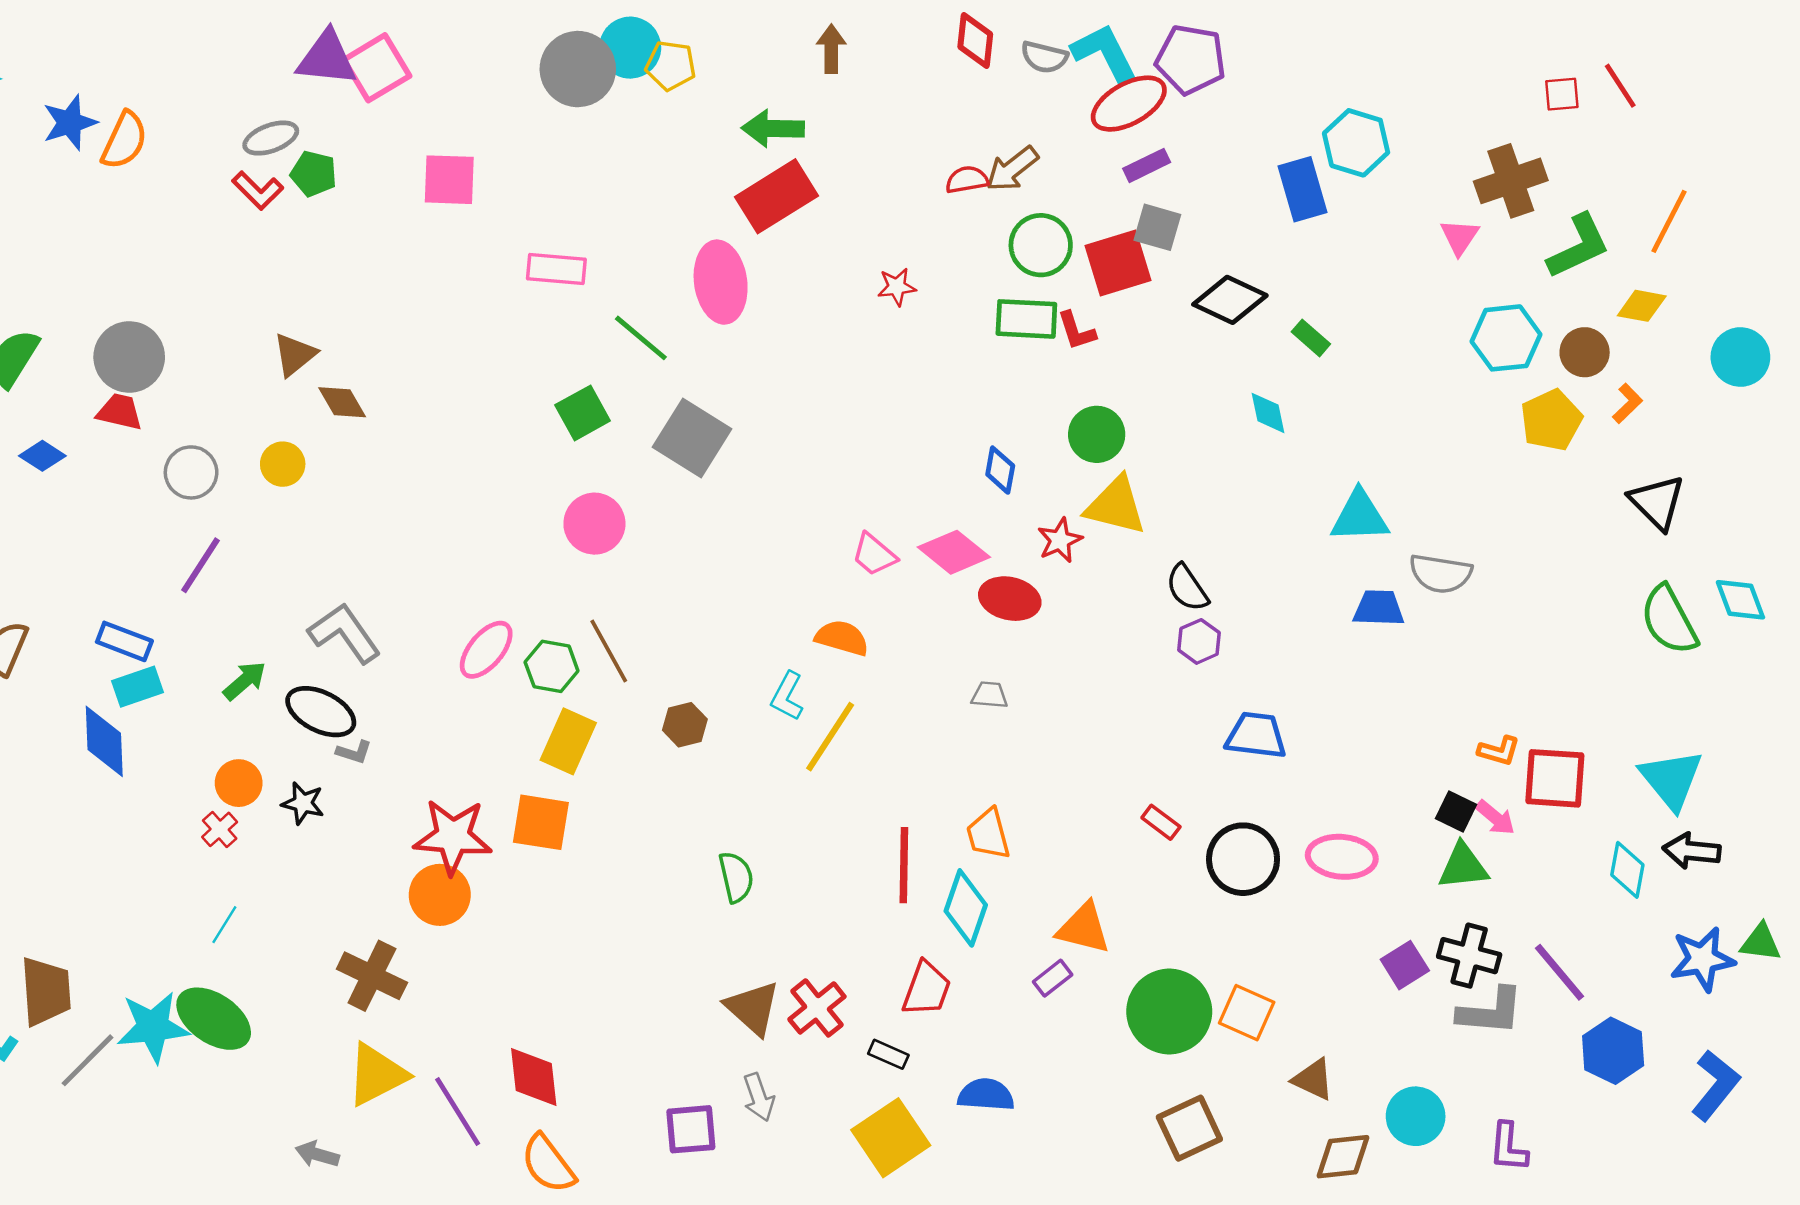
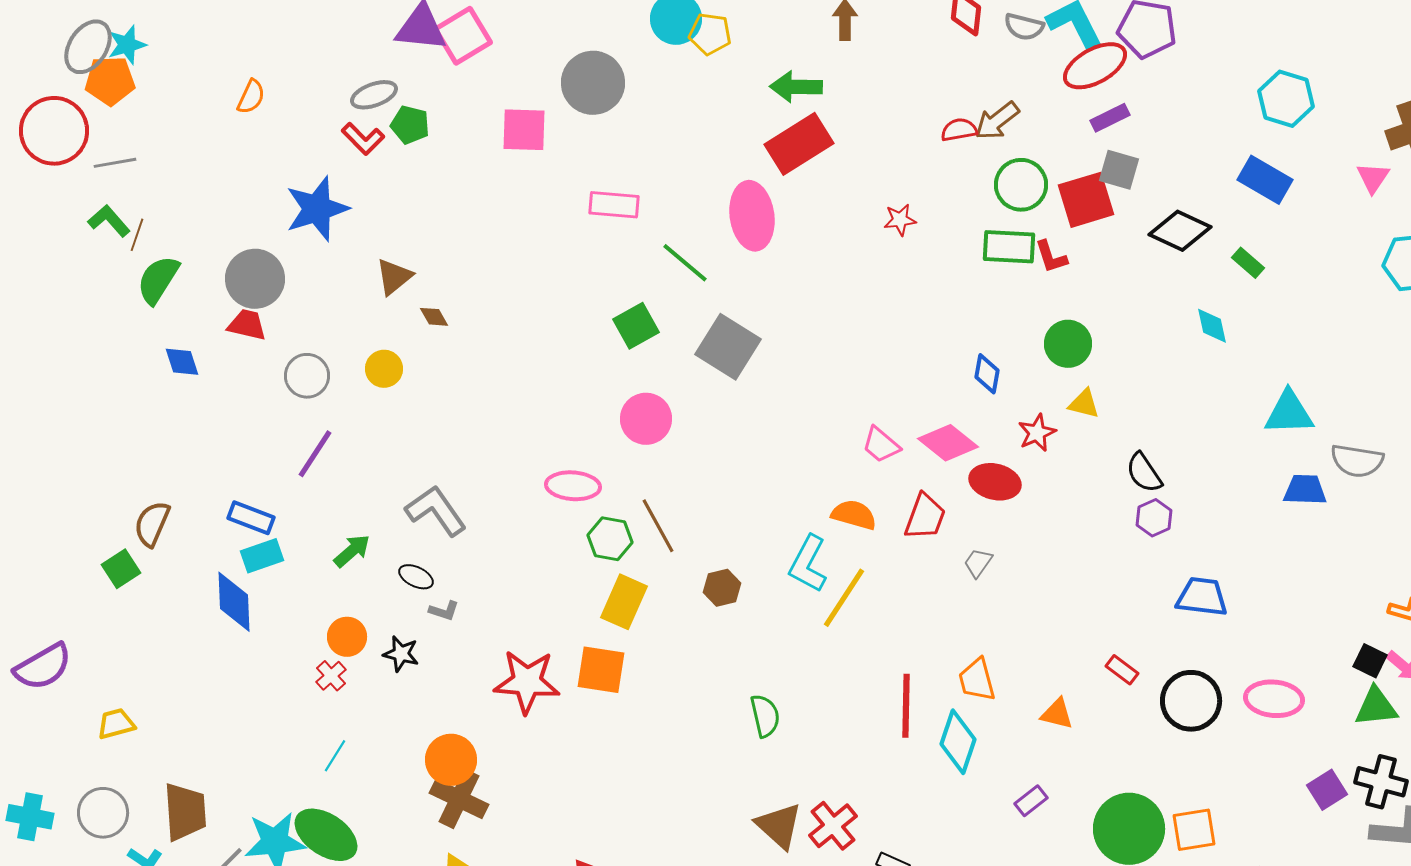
gray circle: (578, 69) -> (593, 83), moved
blue star: (70, 123) -> (317, 209), moved, size x1.4
orange semicircle: (124, 140) -> (251, 97), size x0.7
blue rectangle: (1303, 189) -> (1265, 180), moved, turned -44
brown diamond: (342, 402) -> (434, 317), size x0.7
blue diamond: (42, 456) -> (182, 362), turned 39
yellow triangle: (1116, 506) -> (1084, 404), size x0.6
pink ellipse: (486, 650) -> (573, 486), moved, turned 54
gray trapezoid: (990, 695) -> (978, 563), turned -60
cyan L-shape: (787, 696) -> (808, 564), size x1.4
black ellipse: (321, 712) -> (416, 577), size x0.6
orange circle: (440, 895) -> (451, 760), moved
orange triangle: (1084, 928) -> (1057, 714), moved, size x0.7
red trapezoid: (926, 989) -> (925, 517), moved
orange square: (1247, 1013) -> (1194, 830), turned -33

